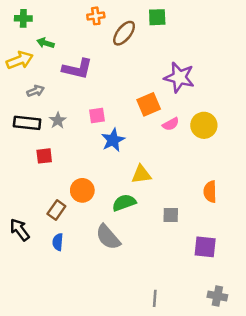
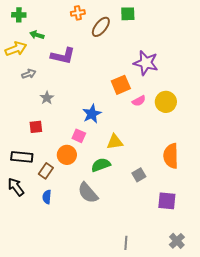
pink square: (97, 115) -> (79, 136), moved, turned 32
black rectangle: (27, 123) -> (22, 157), moved
orange semicircle: (210, 192) -> (171, 156), size x1.4
gray square: (171, 215) -> (139, 175), turned -32
gray cross: (217, 296) -> (177, 241), turned 35

